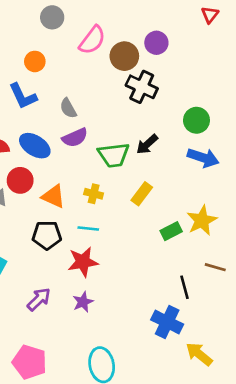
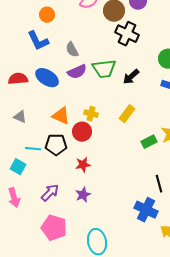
green trapezoid: (114, 155) -> (104, 69), moved
red circle: (20, 180) -> (82, 132), moved
cyan line: (88, 228) -> (33, 149), moved
red star: (83, 262) -> (83, 165), size x0.7
pink pentagon: (29, 362) -> (54, 228), moved

